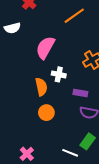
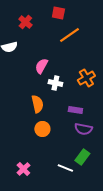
pink semicircle: (45, 48) -> (41, 66), size x0.7
white cross: (59, 74) -> (55, 83), moved

